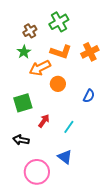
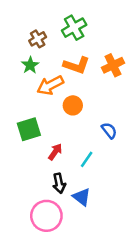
blue semicircle: (89, 96) -> (109, 131), moved, turned -64
black arrow: (21, 140) -> (59, 183), moved, turned -112

